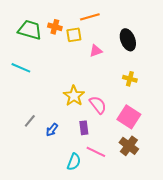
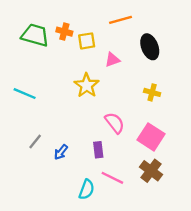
orange line: (90, 17) -> (121, 20), moved
cyan line: (21, 68) -> (25, 94), moved
yellow star: (74, 96) -> (87, 85), moved

